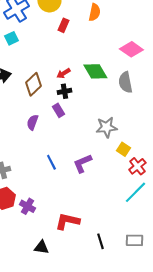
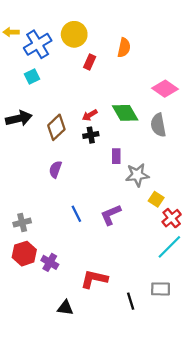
purple rectangle: (58, 110) -> (116, 156), moved, turned 32
gray rectangle: (134, 240) -> (161, 289), moved

